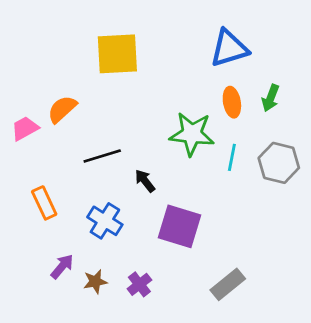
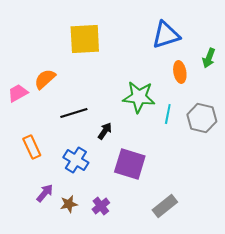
green arrow: (271, 98) -> (209, 58), moved
orange ellipse: (232, 102) -> (180, 72), moved
black arrow: (145, 181) -> (105, 131), turned 72

